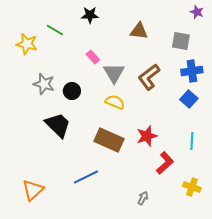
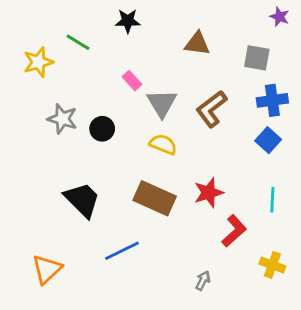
yellow star: (27, 44) -> (38, 62), turned -30
black trapezoid: (58, 125) -> (82, 200), moved

